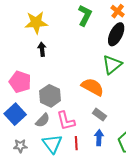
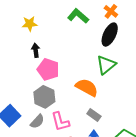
green L-shape: (85, 15) -> (78, 16), turned -75
yellow star: (36, 23) -> (30, 24), size x0.7
pink pentagon: (20, 82) -> (48, 69), moved

